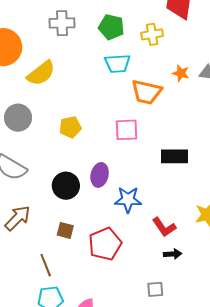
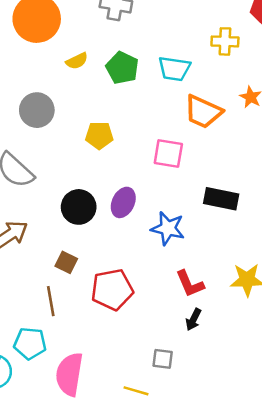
green pentagon: (111, 27) -> (122, 68), moved
yellow semicircle: (41, 73) -> (77, 61), size x0.6
blue star: (128, 200) -> (168, 228), moved
black arrow: (173, 254) -> (193, 319), turned 108
brown line: (46, 265) -> (51, 301), moved

